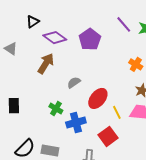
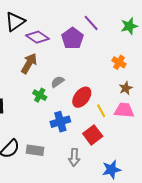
black triangle: (33, 22) -> (15, 22), size x1.5
purple line: (124, 24) -> (91, 23), moved
green cross: (56, 109) -> (40, 95), moved

